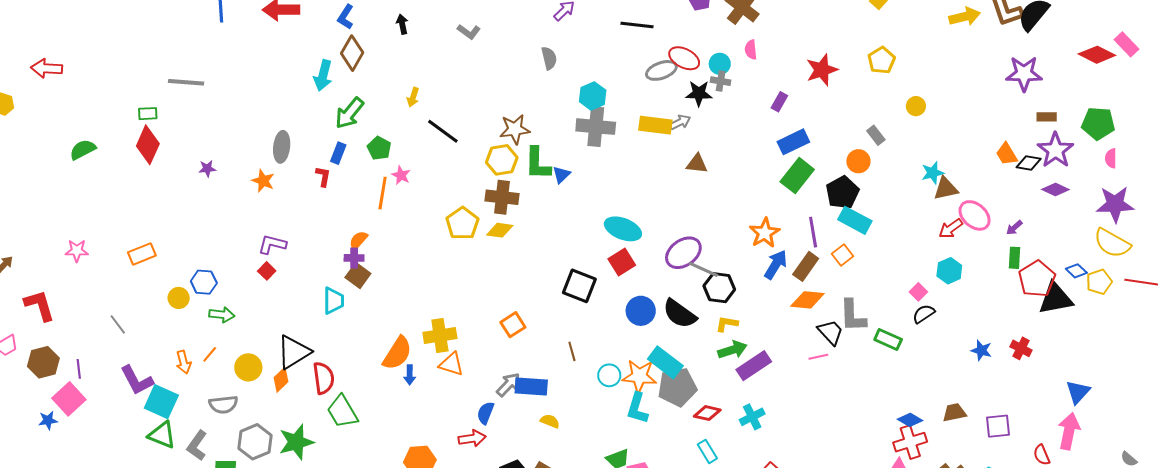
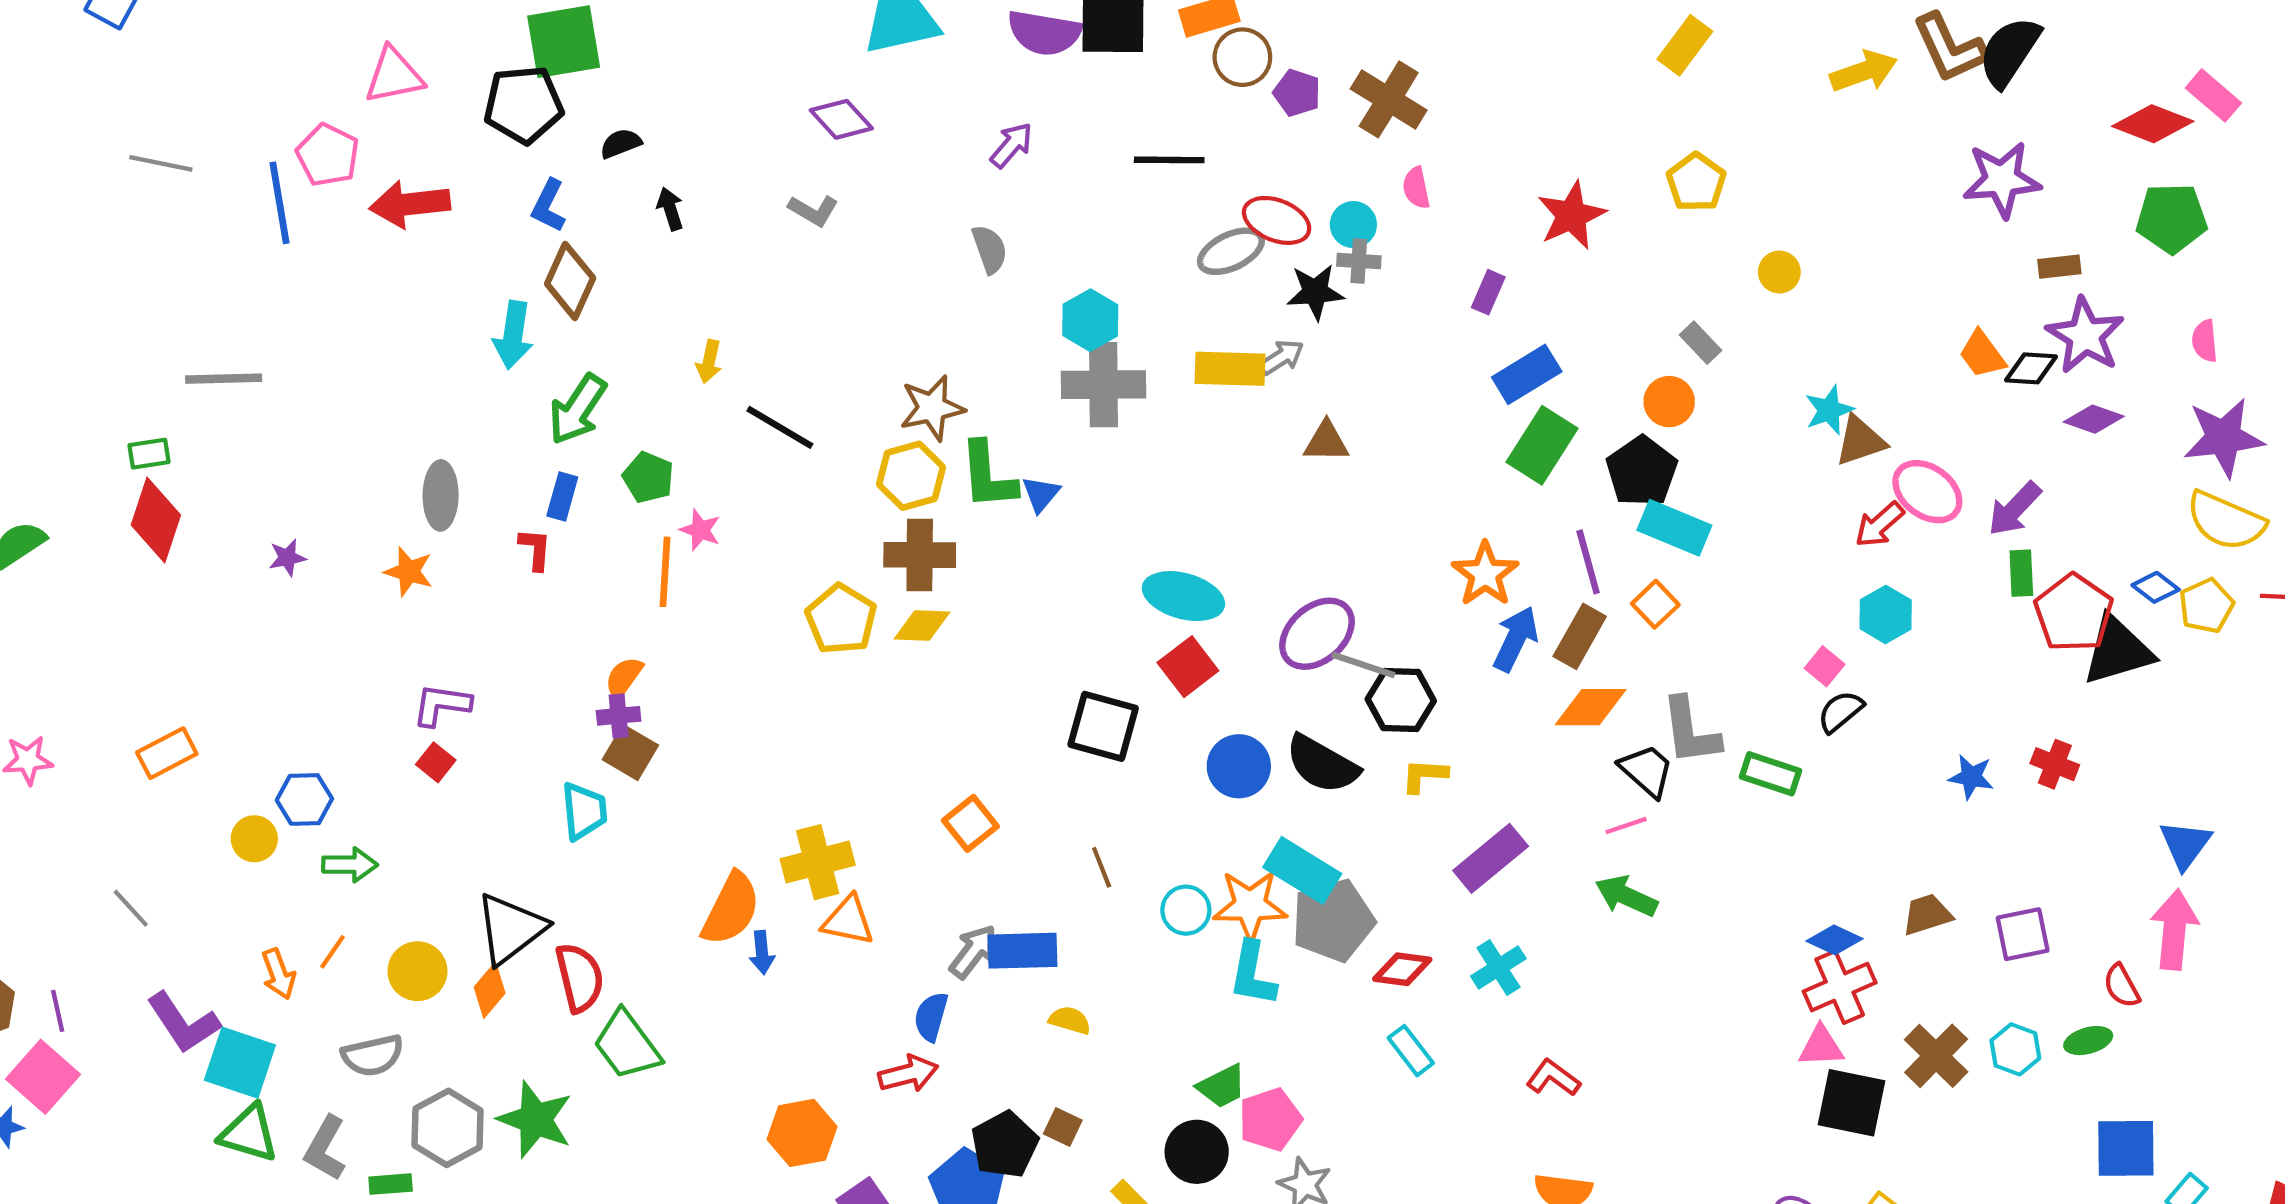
green pentagon: (1098, 123) -> (2172, 218), moved
purple arrow: (1014, 228) -> (2014, 509), size x1.6
green arrow: (732, 350) -> (1626, 896), moved, turned -132
green star: (296, 442) -> (535, 1120), turned -30

